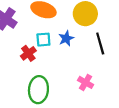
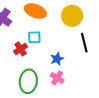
blue star: (66, 38) -> (57, 59), moved
pink cross: (86, 82) -> (57, 78), moved

